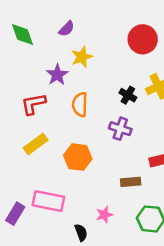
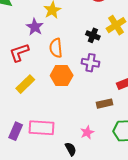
orange hexagon: (78, 157) -> (62, 76), moved
purple rectangle: (15, 214) -> (16, 131), moved

